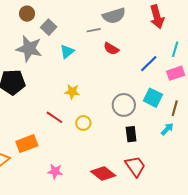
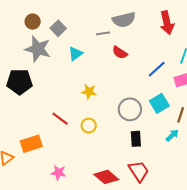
brown circle: (27, 14) -> (33, 22), moved
yellow star: (72, 92) -> (89, 92), moved
cyan square: (153, 98) -> (159, 103), turned 30

